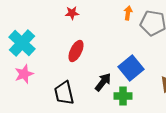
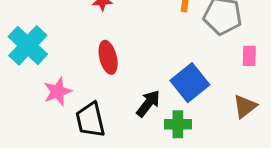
red ellipse: (76, 51) -> (108, 57), turned -40
pink star: (24, 74) -> (58, 92), moved

